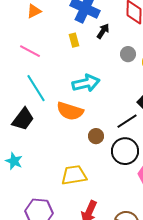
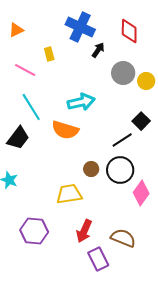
orange triangle: (34, 11) -> (16, 30), moved
yellow rectangle: (74, 40) -> (49, 54), moved
gray circle: (128, 54) -> (123, 73), size x1.5
brown circle: (96, 136) -> (91, 169), moved

